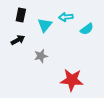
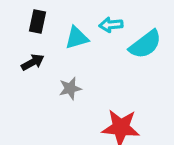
cyan triangle: (45, 25) -> (77, 38), turned 35
cyan semicircle: (87, 29) -> (145, 44), size x1.5

